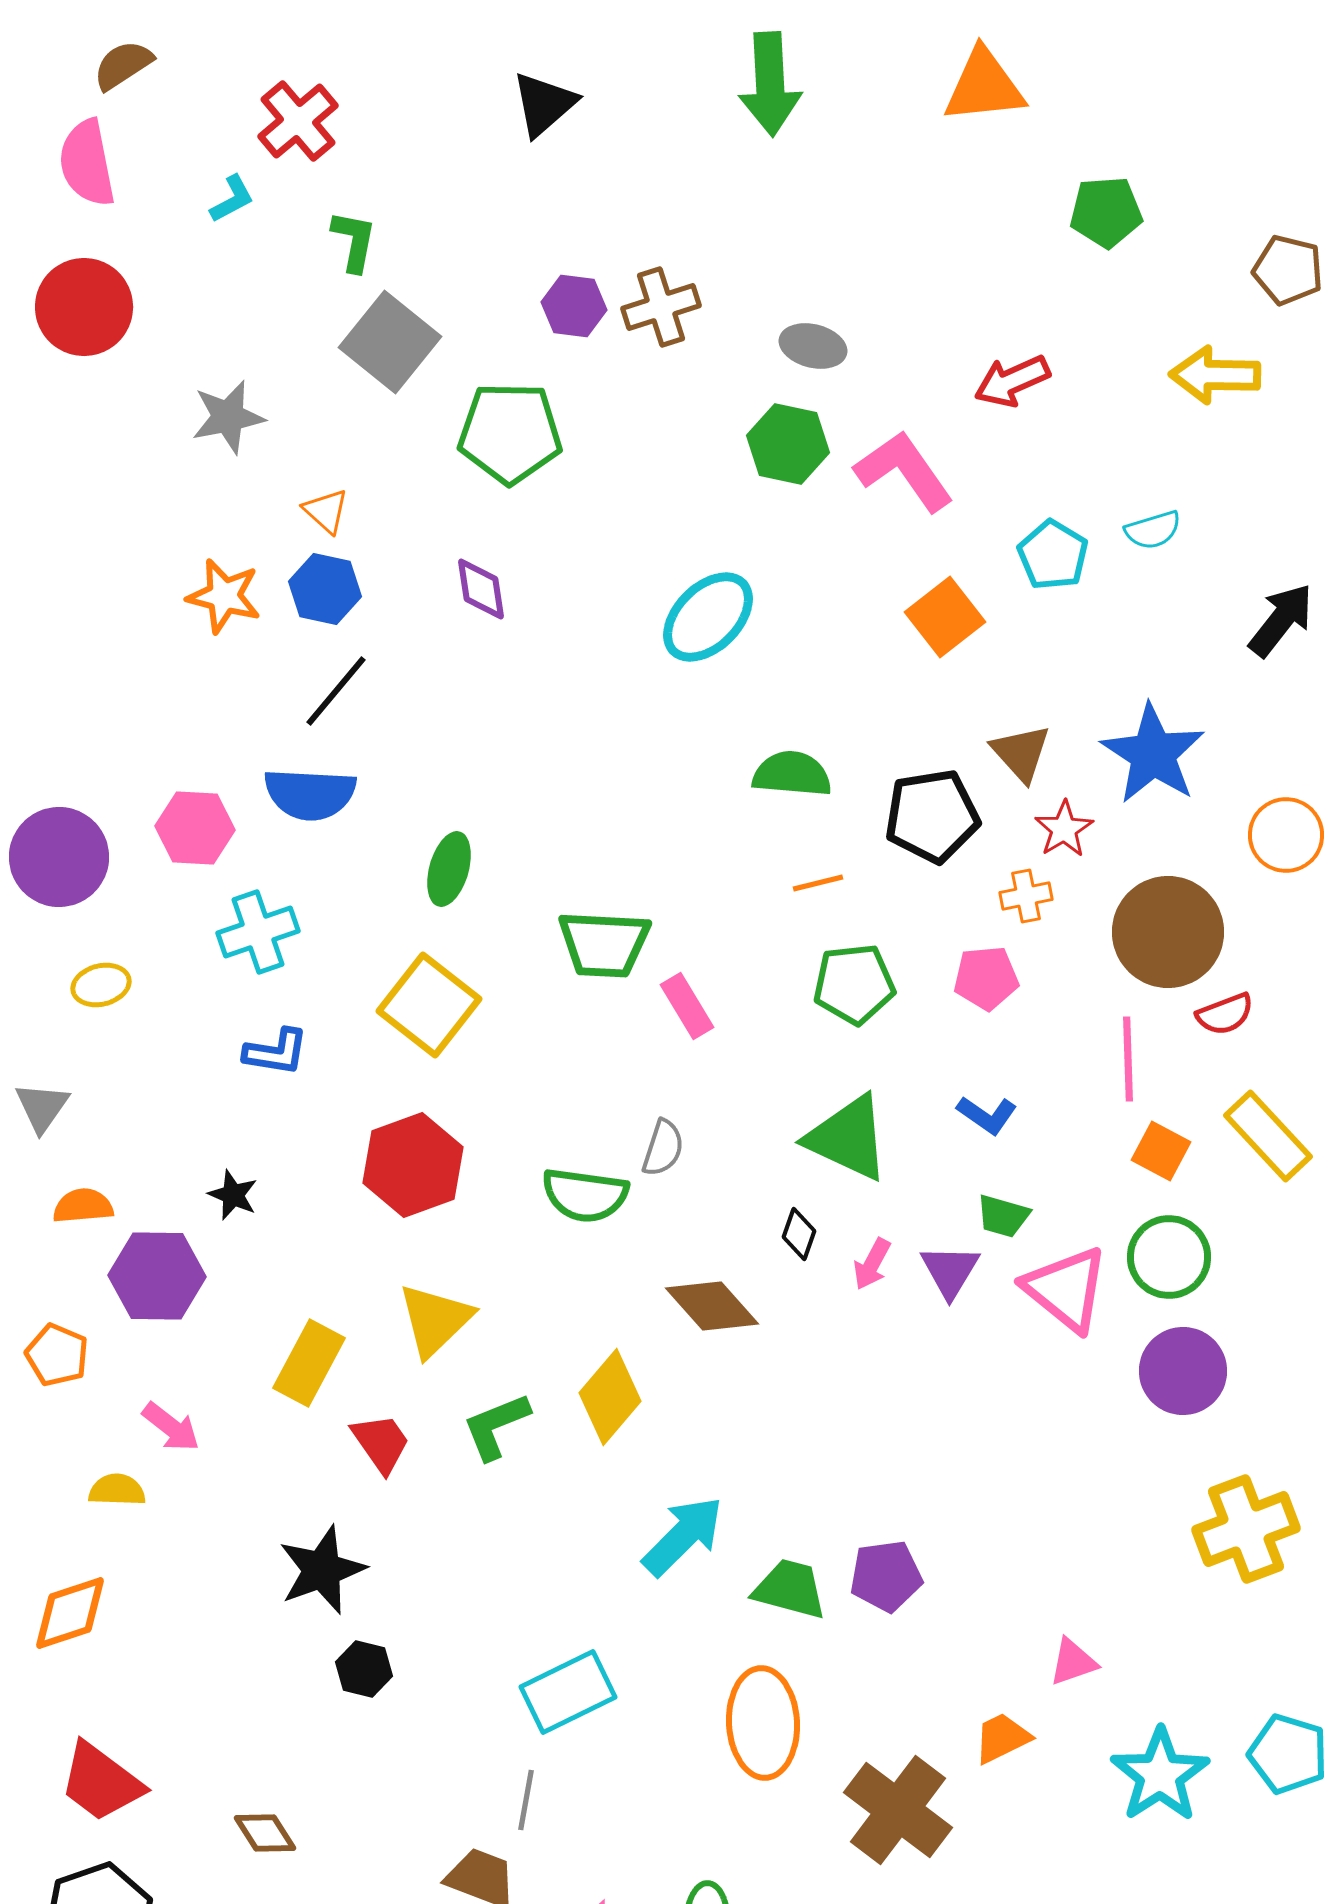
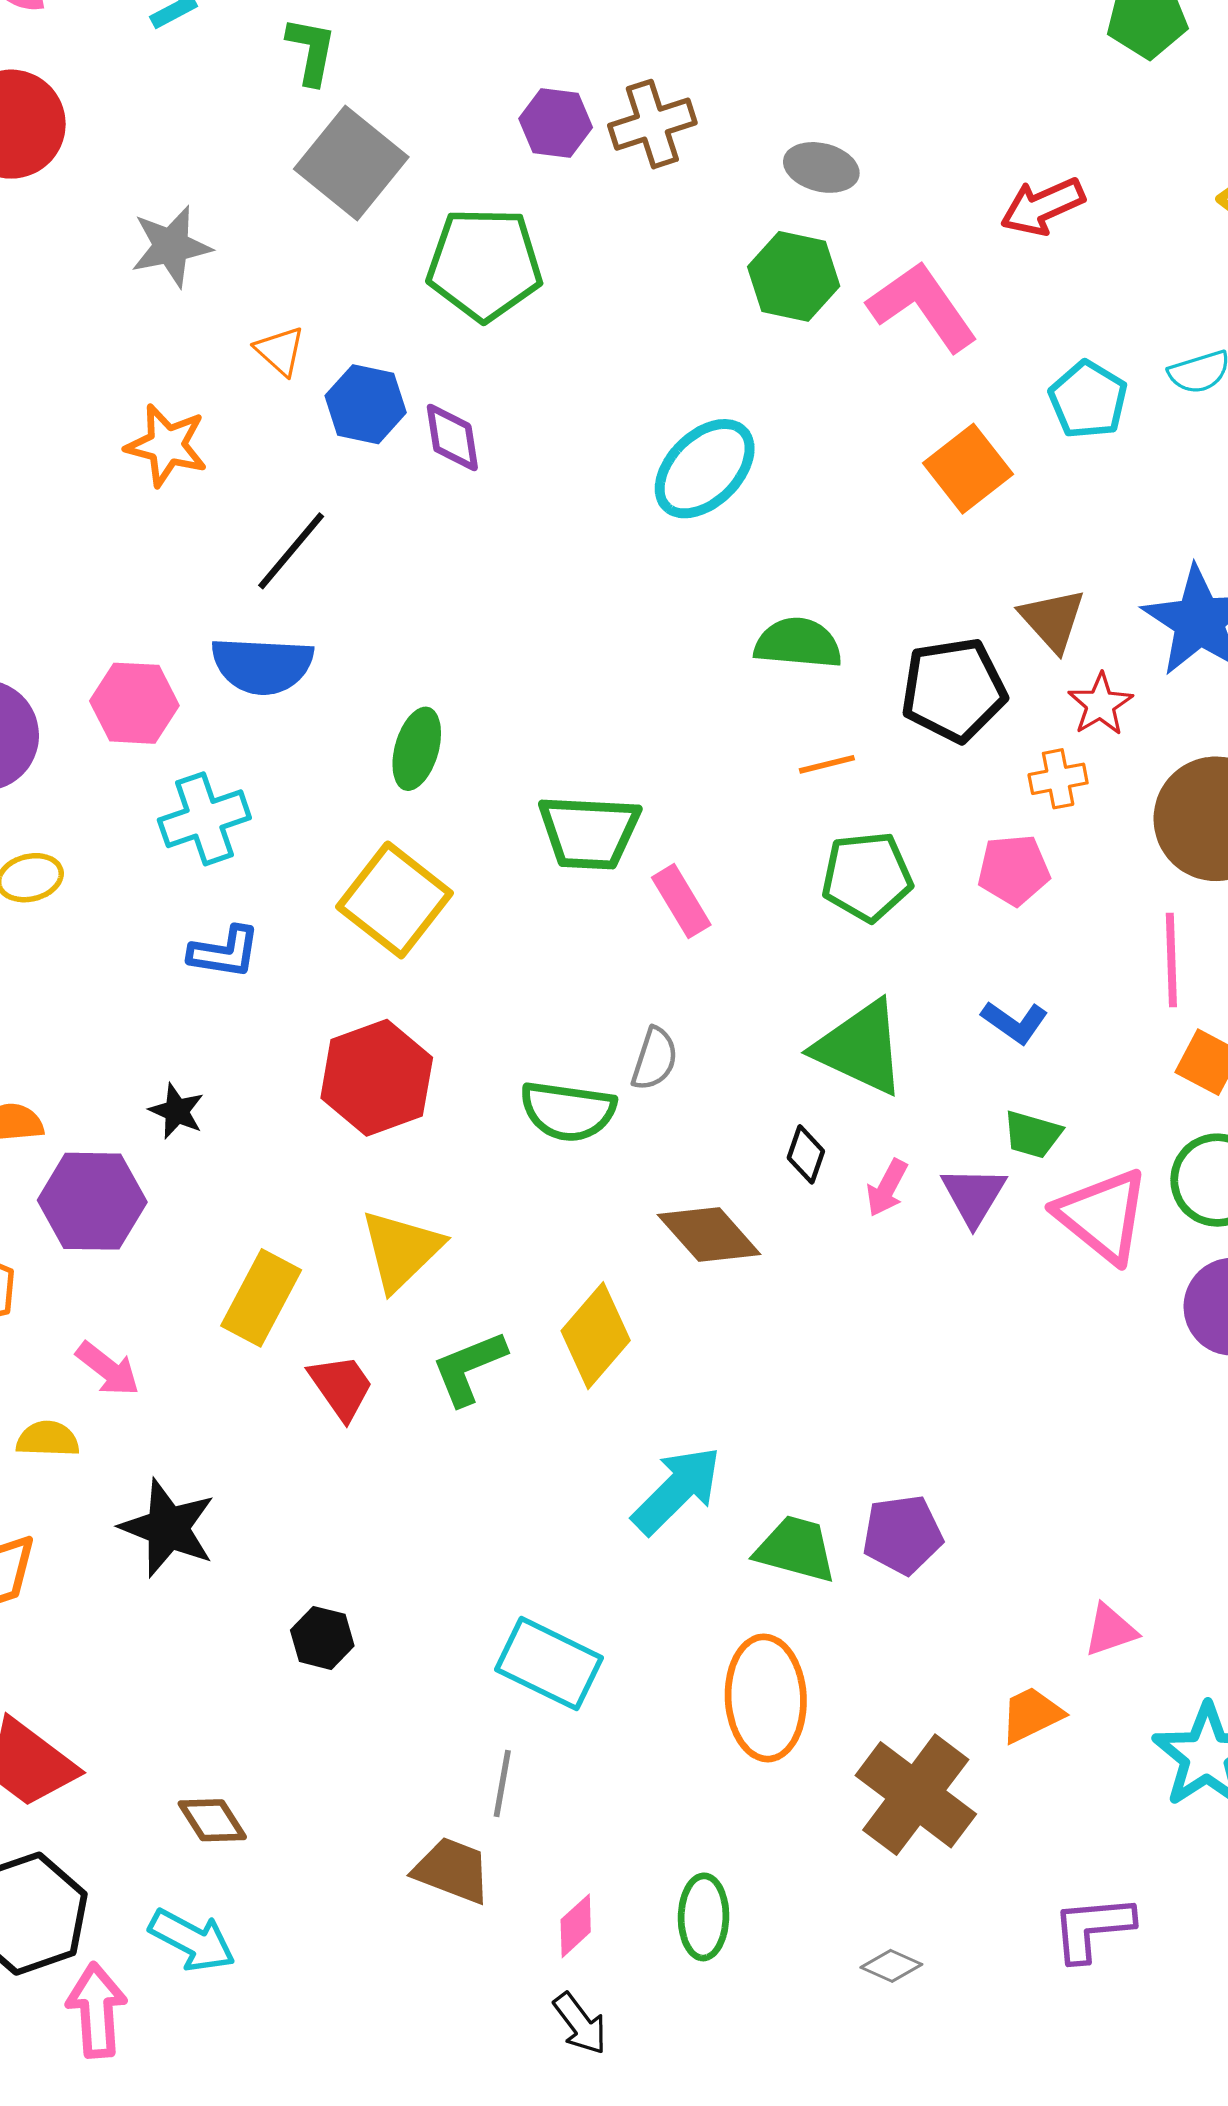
blue hexagon: (325, 589) -> (366, 404), moved
black star: (322, 1570) -> (168, 1528), moved, turned -30
cyan rectangle: (568, 1692) -> (549, 1664), turned 52

